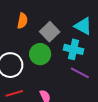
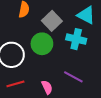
purple line: (80, 73) -> (73, 77), moved

